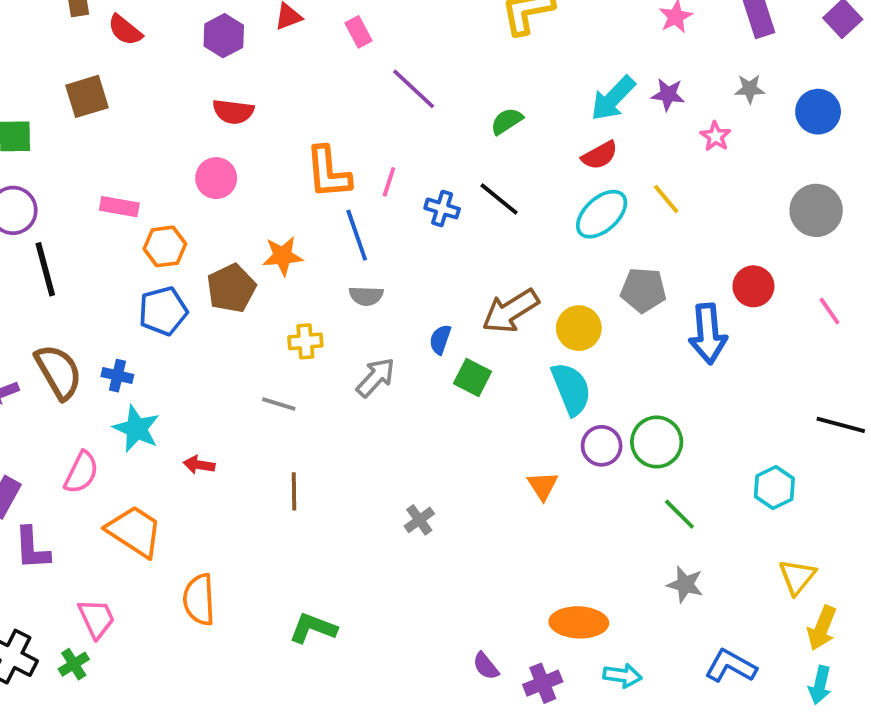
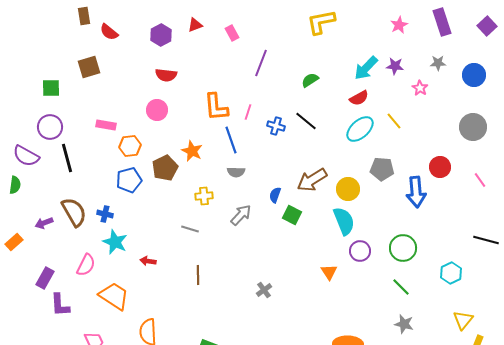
purple line: (414, 89) -> (261, 63), turned 68
orange star: (283, 256) -> (192, 151), turned 30
green circle: (657, 442) -> (403, 248), moved

